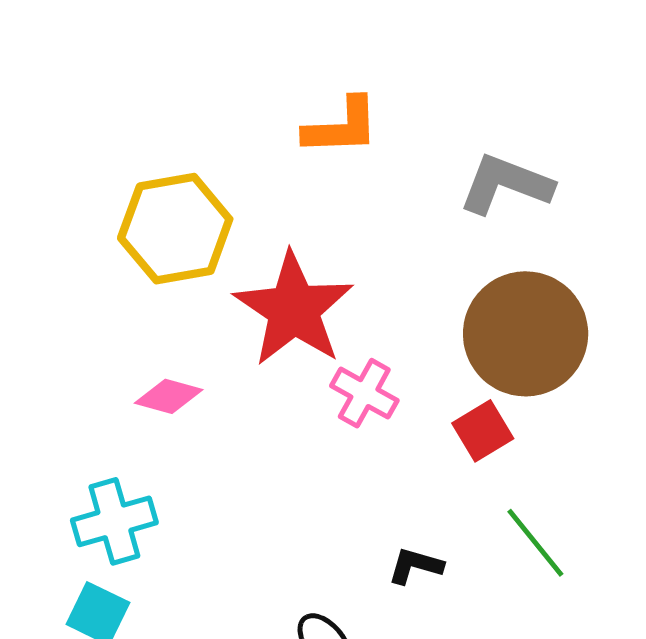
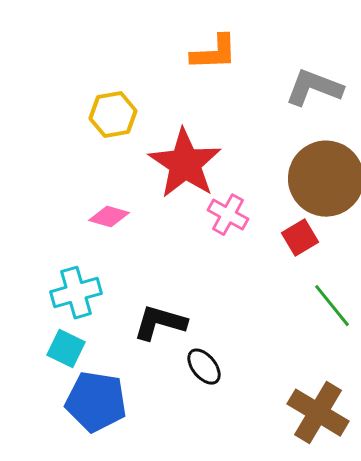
yellow hexagon: (175, 229) -> (113, 115), size x0.7
black L-shape: (415, 566) -> (160, 323), moved, size x1.6

